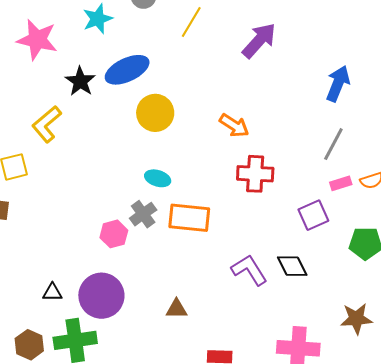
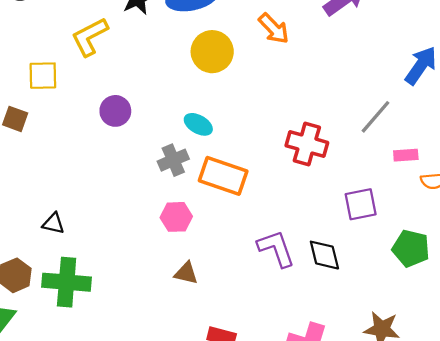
orange arrow: (234, 126) -> (274, 29), moved
gray line: (333, 144) -> (376, 117), moved
pink rectangle: (341, 183) -> (406, 155), moved
pink hexagon: (114, 234) -> (176, 217), moved
purple circle: (101, 296) -> (115, 111), moved, size x0.6

